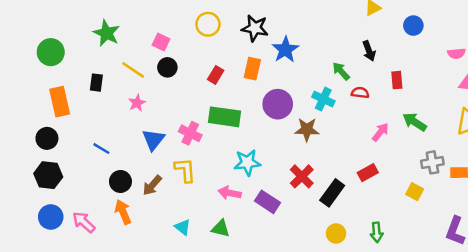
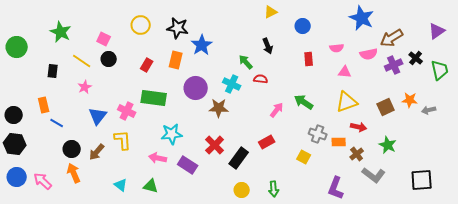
red rectangle: (397, 80) -> (309, 59), moved
orange rectangle: (60, 102) -> (44, 105), moved, size x0.7
gray cross: (432, 162) -> (318, 134), turned 30

